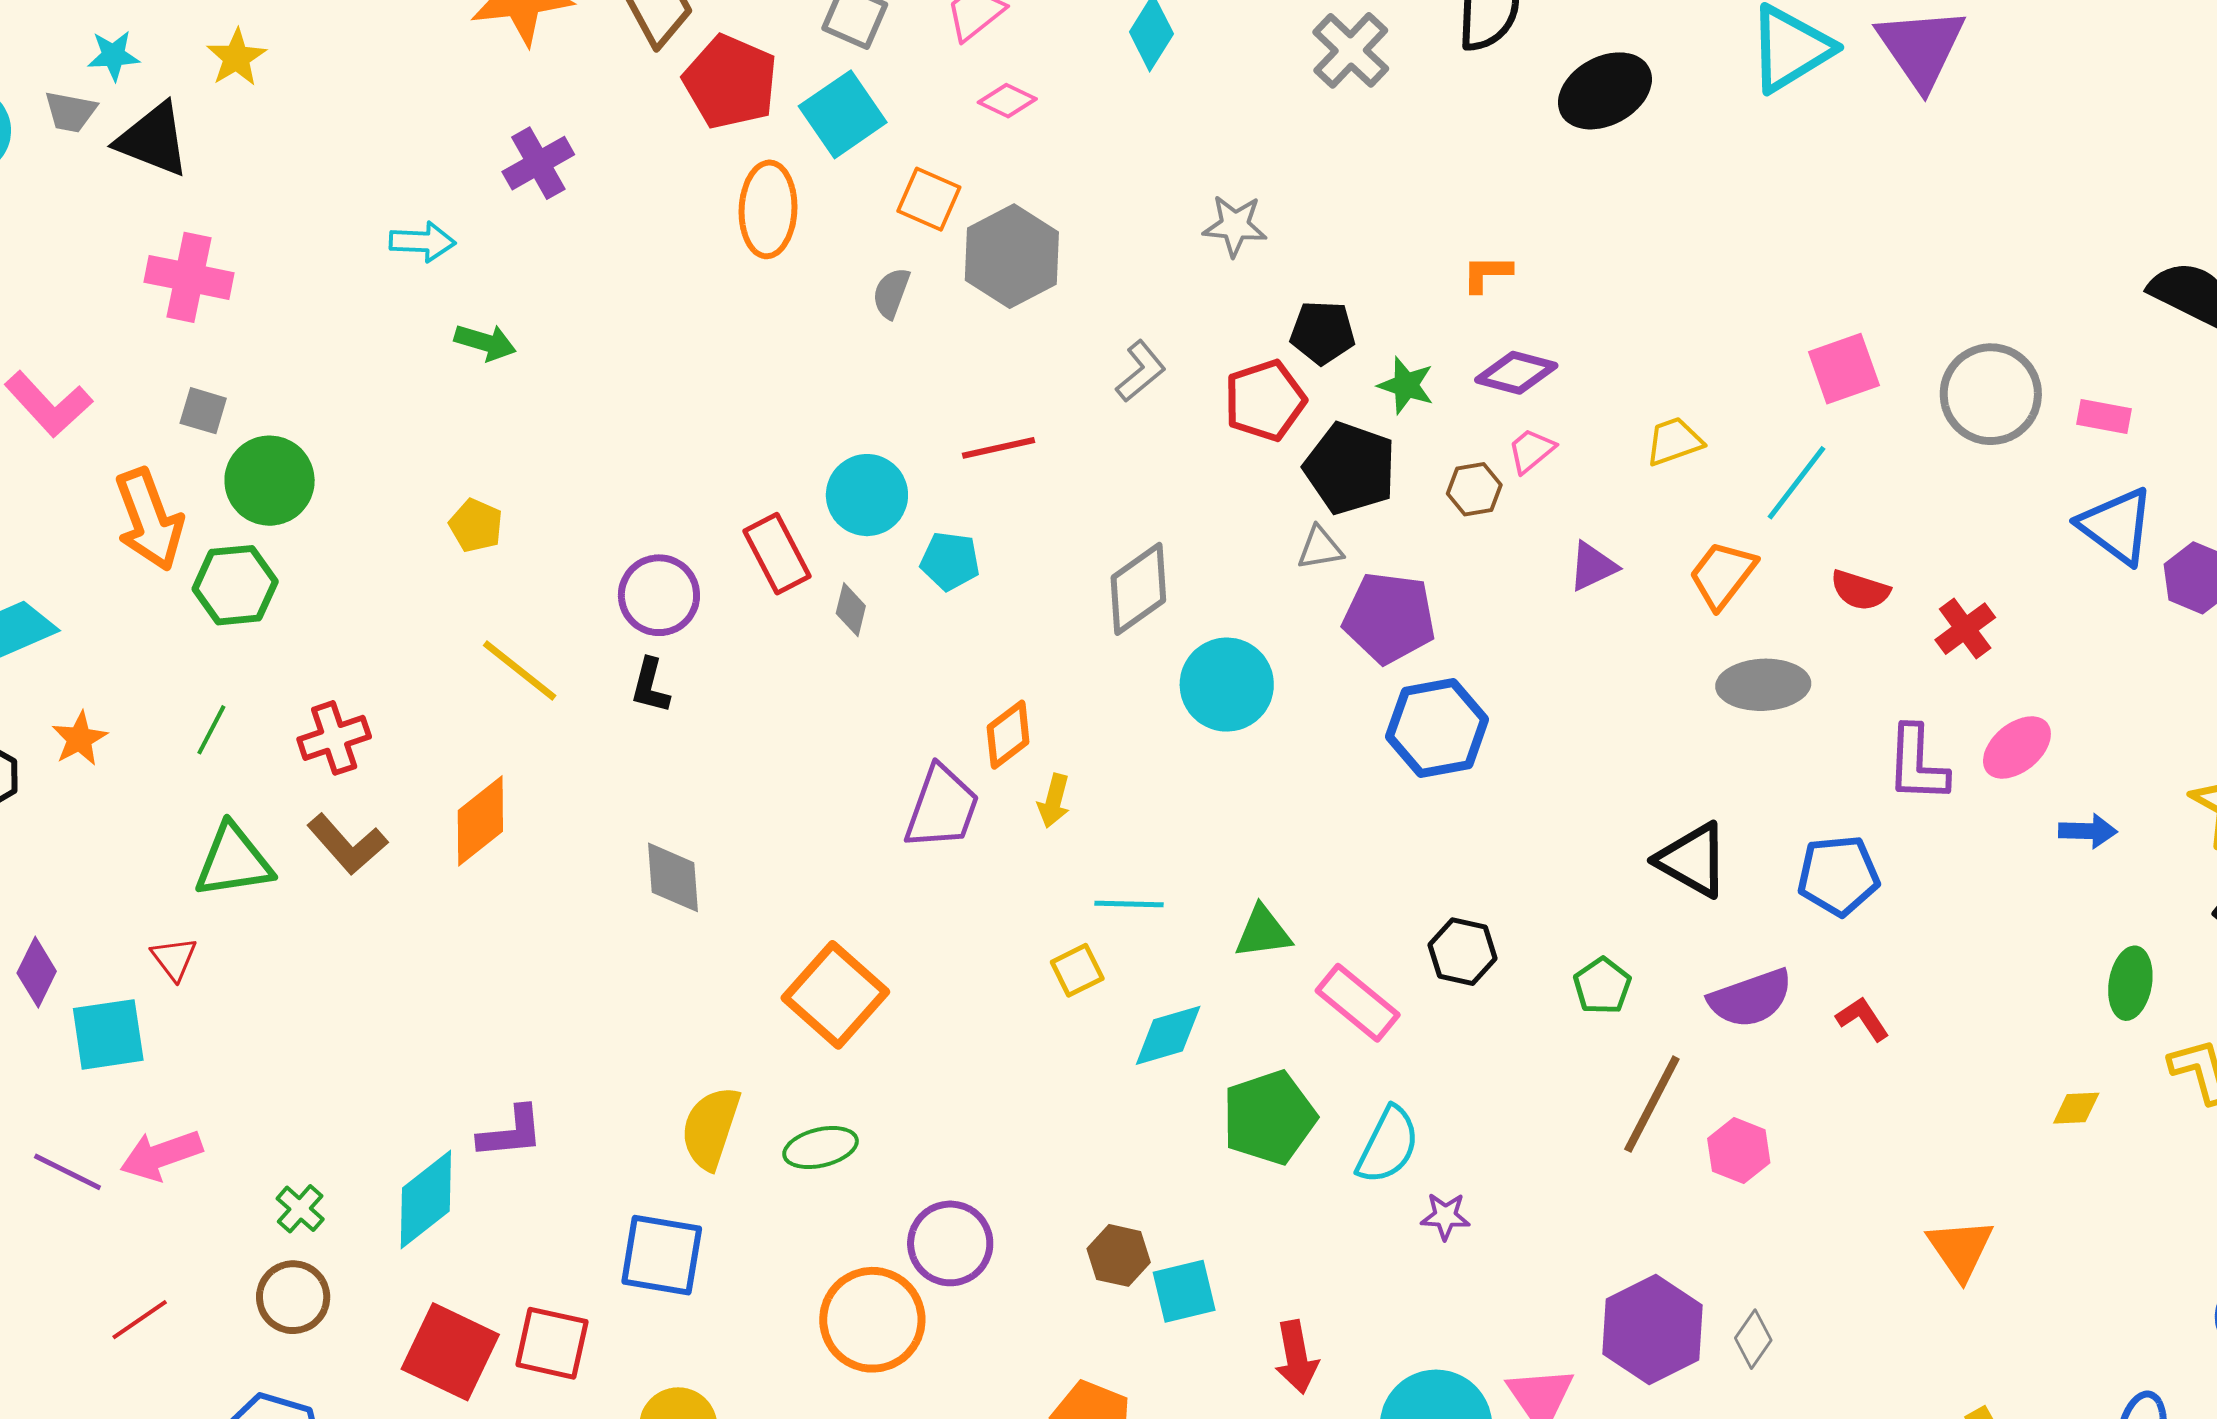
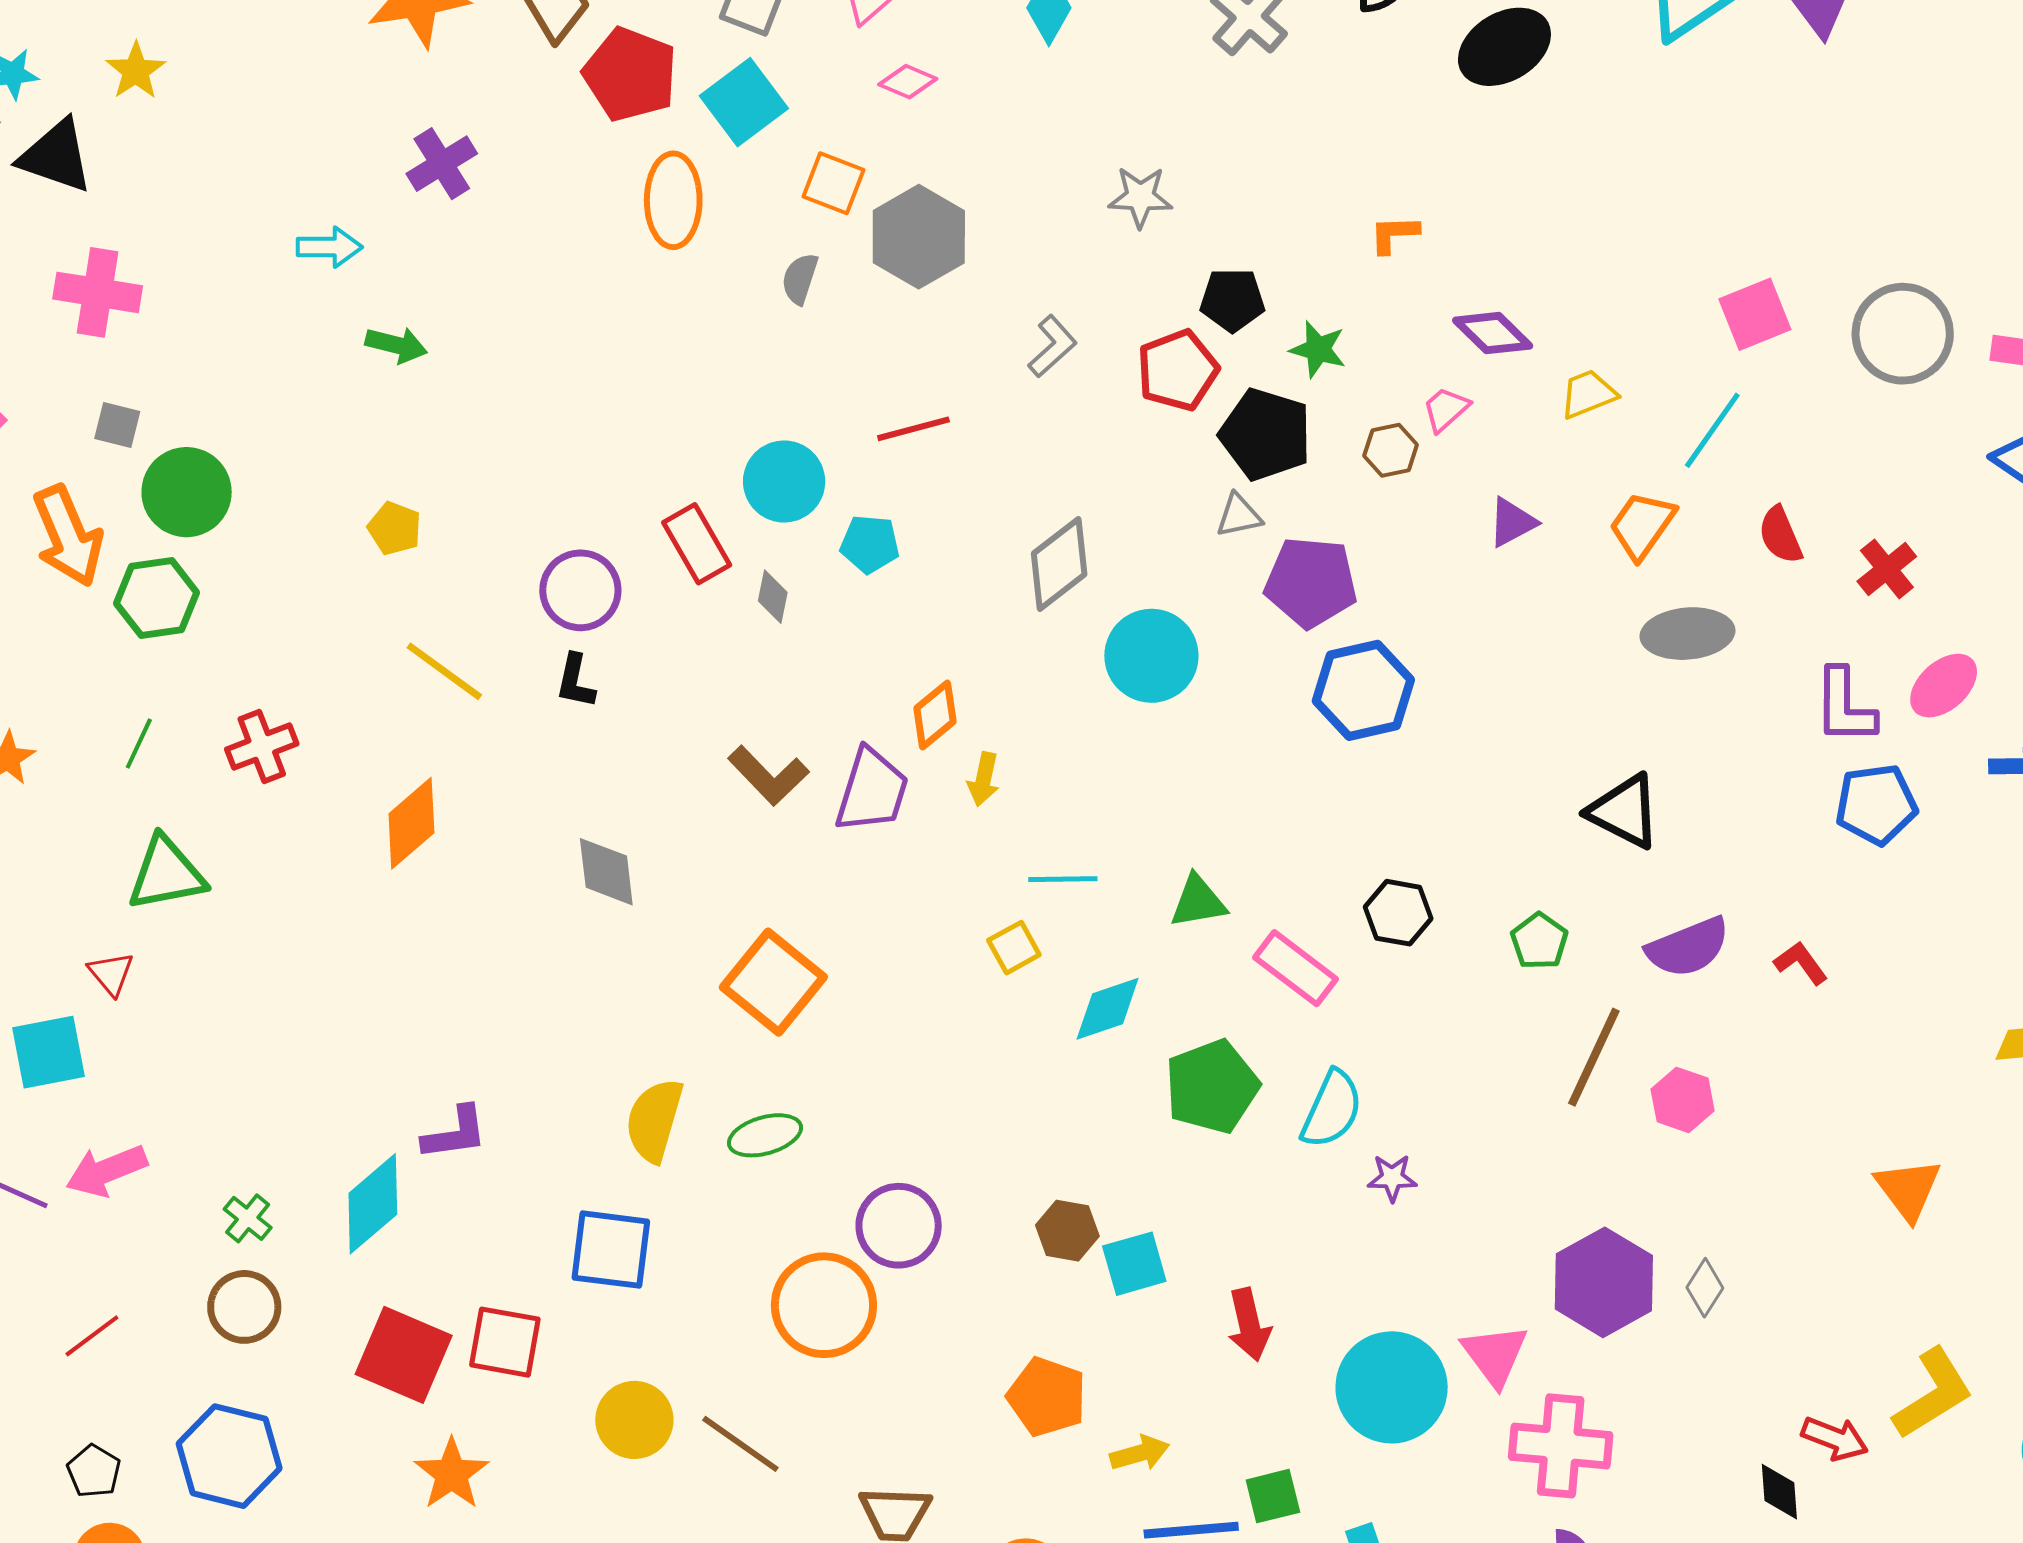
purple diamond: (1516, 373) -> (1493, 333), moved, turned 32
red semicircle: (1860, 590) -> (1780, 535), turned 52
brown L-shape: (347, 844) -> (768, 775), moved
blue pentagon: (1838, 876) -> (1876, 804), moved

